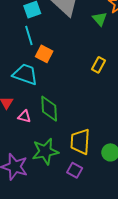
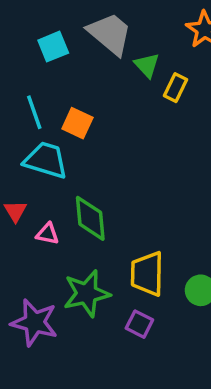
green triangle: (100, 19) -> (147, 65), moved
cyan line: (29, 35) -> (34, 112), moved
yellow rectangle: (98, 65) -> (176, 88), moved

